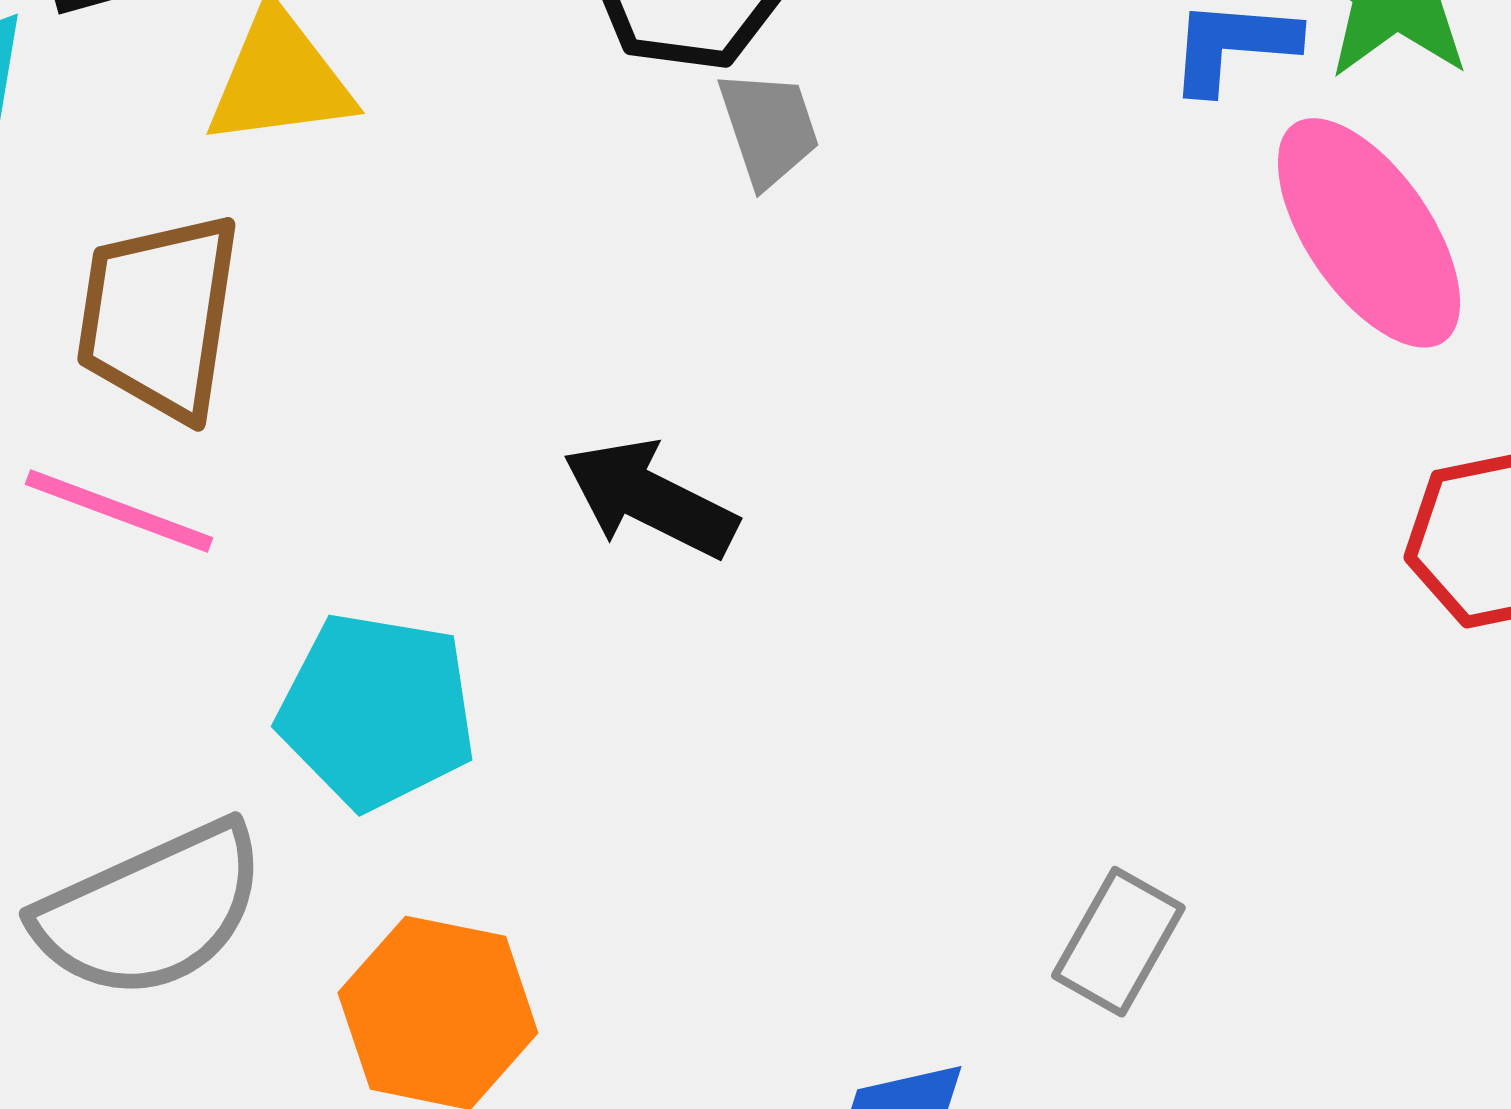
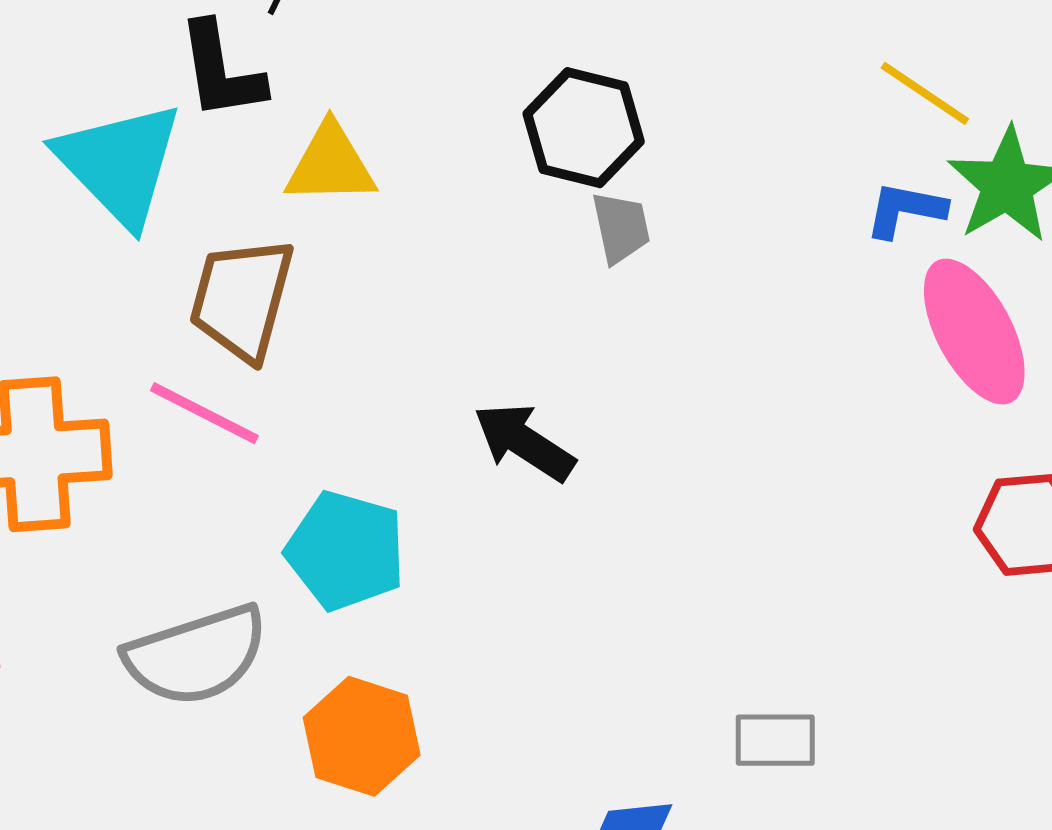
gray rectangle: (1118, 942) -> (775, 740), turned 54

